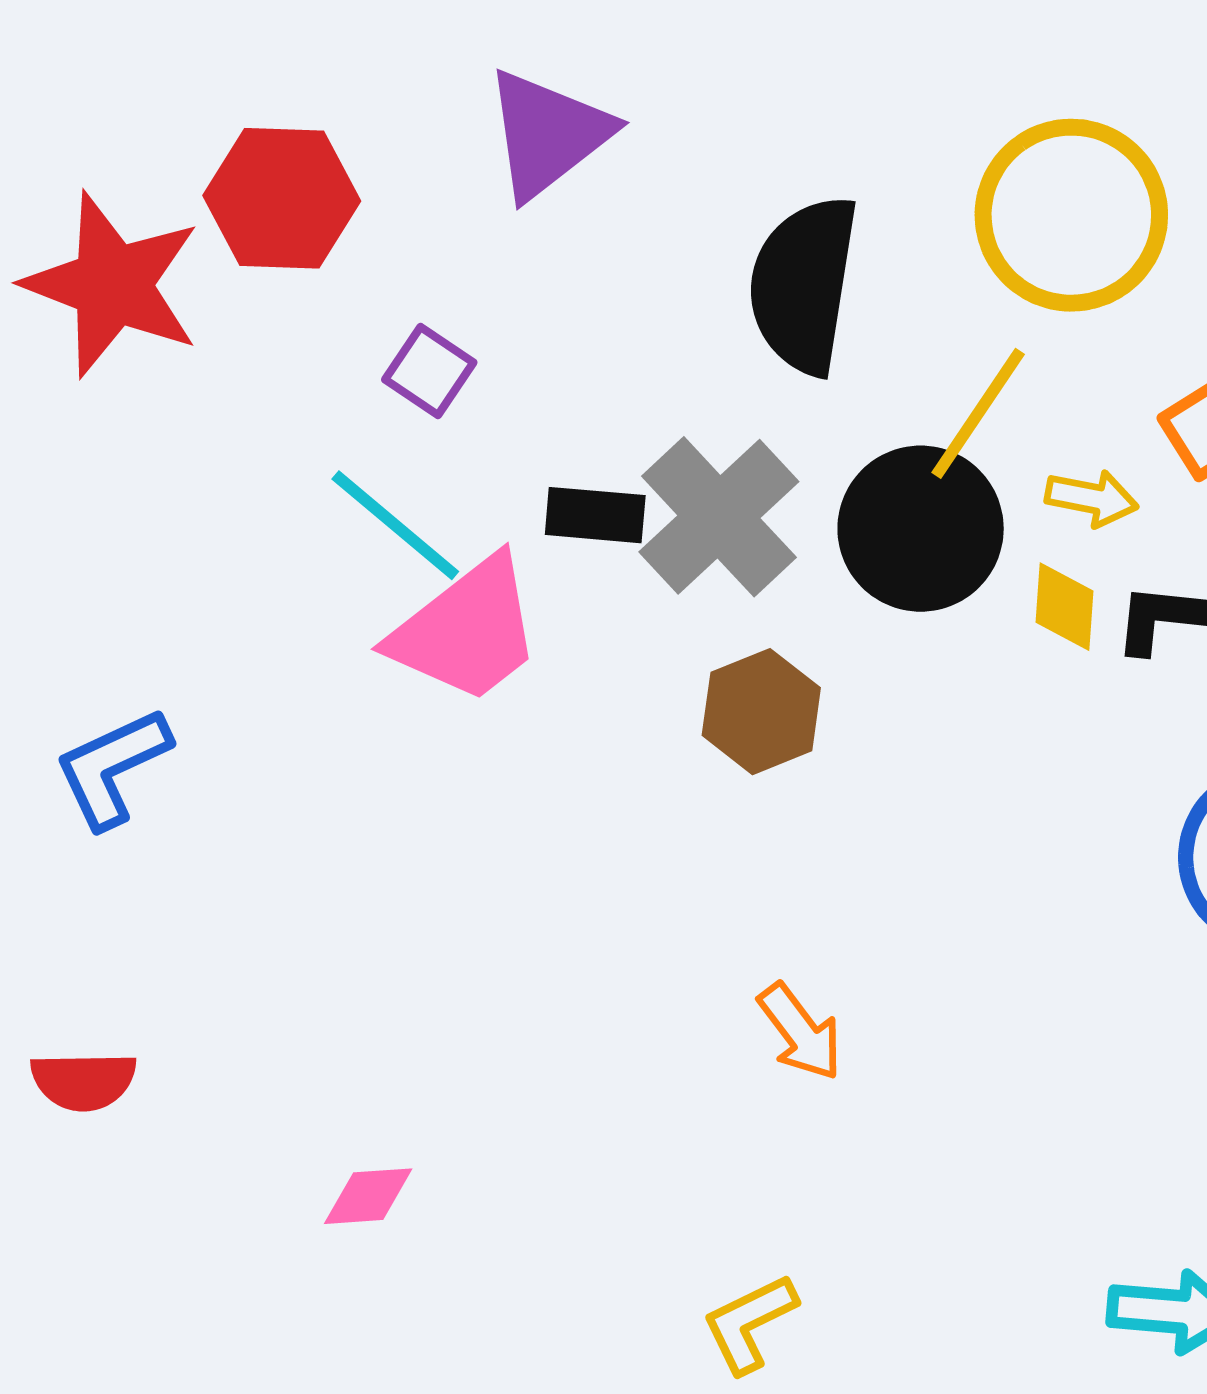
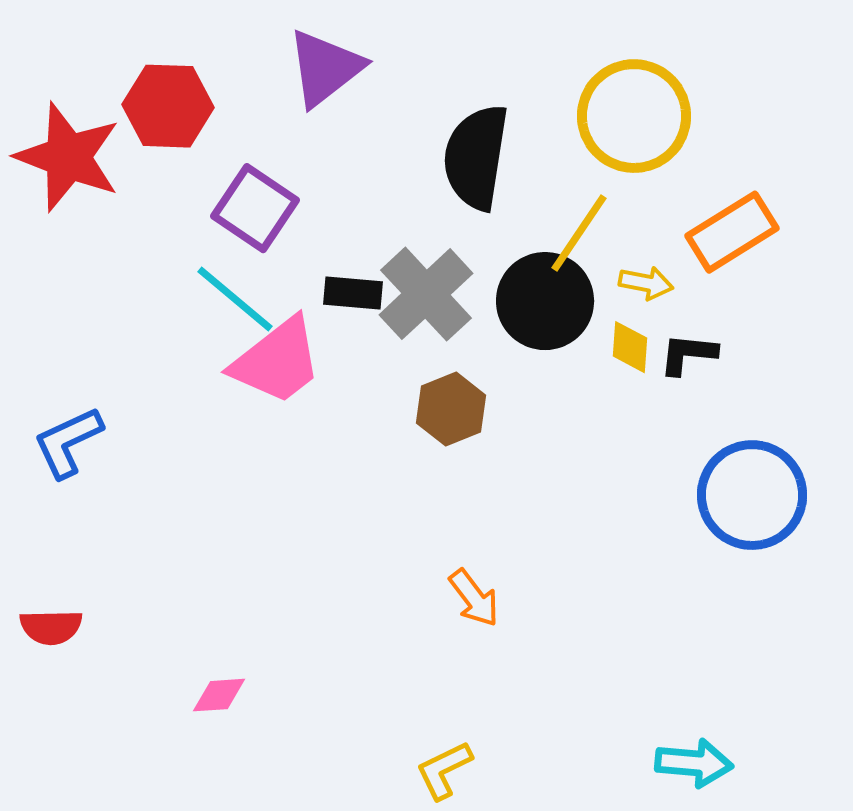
purple square: (429, 371) -> (255, 208), size x1.6

